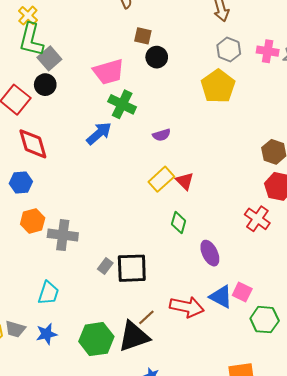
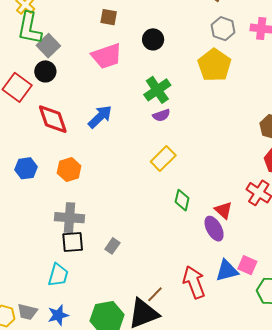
brown square: (143, 36) -> (109, 17), moved
green cross: (122, 104) -> (157, 90), moved, turned 32
red diamond: (33, 144) -> (53, 119), moved
red triangle: (185, 181) -> (223, 210), moved
orange hexagon: (33, 221) -> (69, 170), moved
black square: (132, 268) -> (73, 242), moved, size x0.7
blue triangle: (221, 297) -> (227, 271), turned -40
red arrow: (187, 307) -> (194, 282), turned -120

